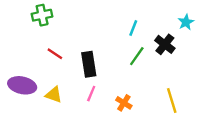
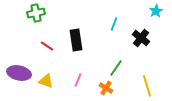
cyan star: (186, 22) -> (156, 11), moved
green line: (137, 56) -> (116, 68), moved
black rectangle: (89, 64) -> (76, 40), moved

